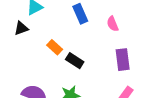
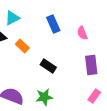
orange rectangle: (55, 47) -> (22, 46), moved

